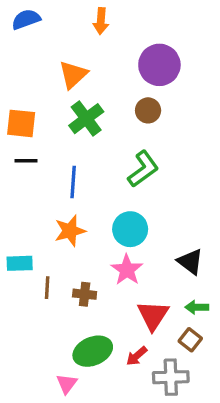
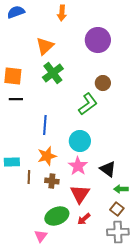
brown circle: (148, 110) -> (103, 83), moved
blue line: (73, 182) -> (45, 125), moved
orange star: (70, 231) -> (47, 156), moved
black triangle: (190, 262) -> (108, 169), moved
red triangle: (153, 315) -> (80, 194), moved
gray cross: (171, 377) -> (118, 232), moved

